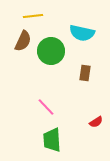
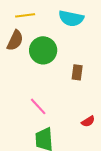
cyan semicircle: (82, 33) -> (71, 18), moved

